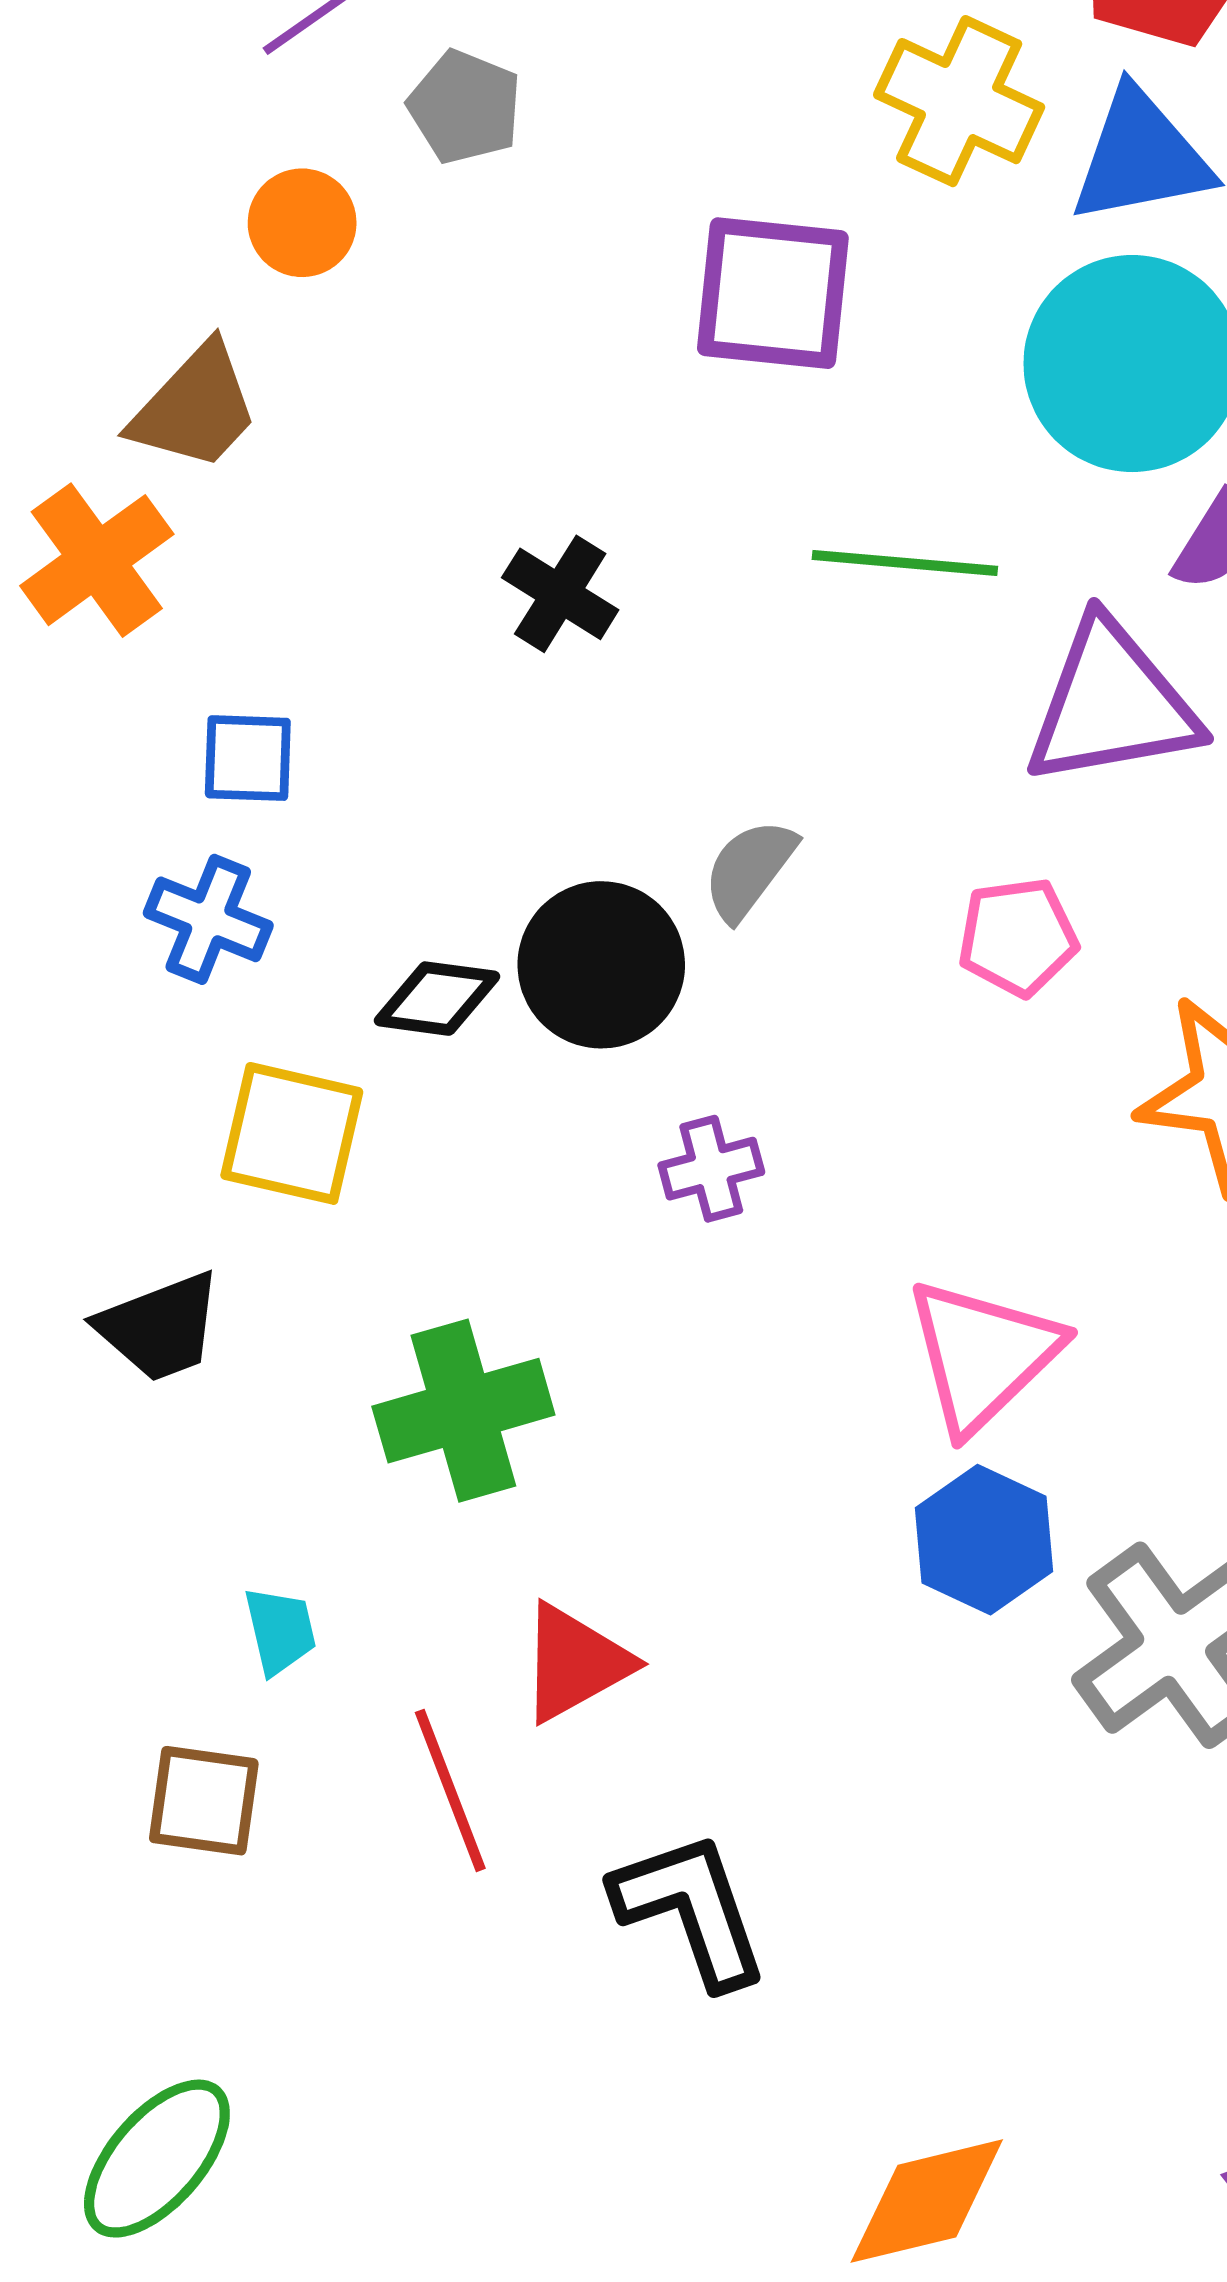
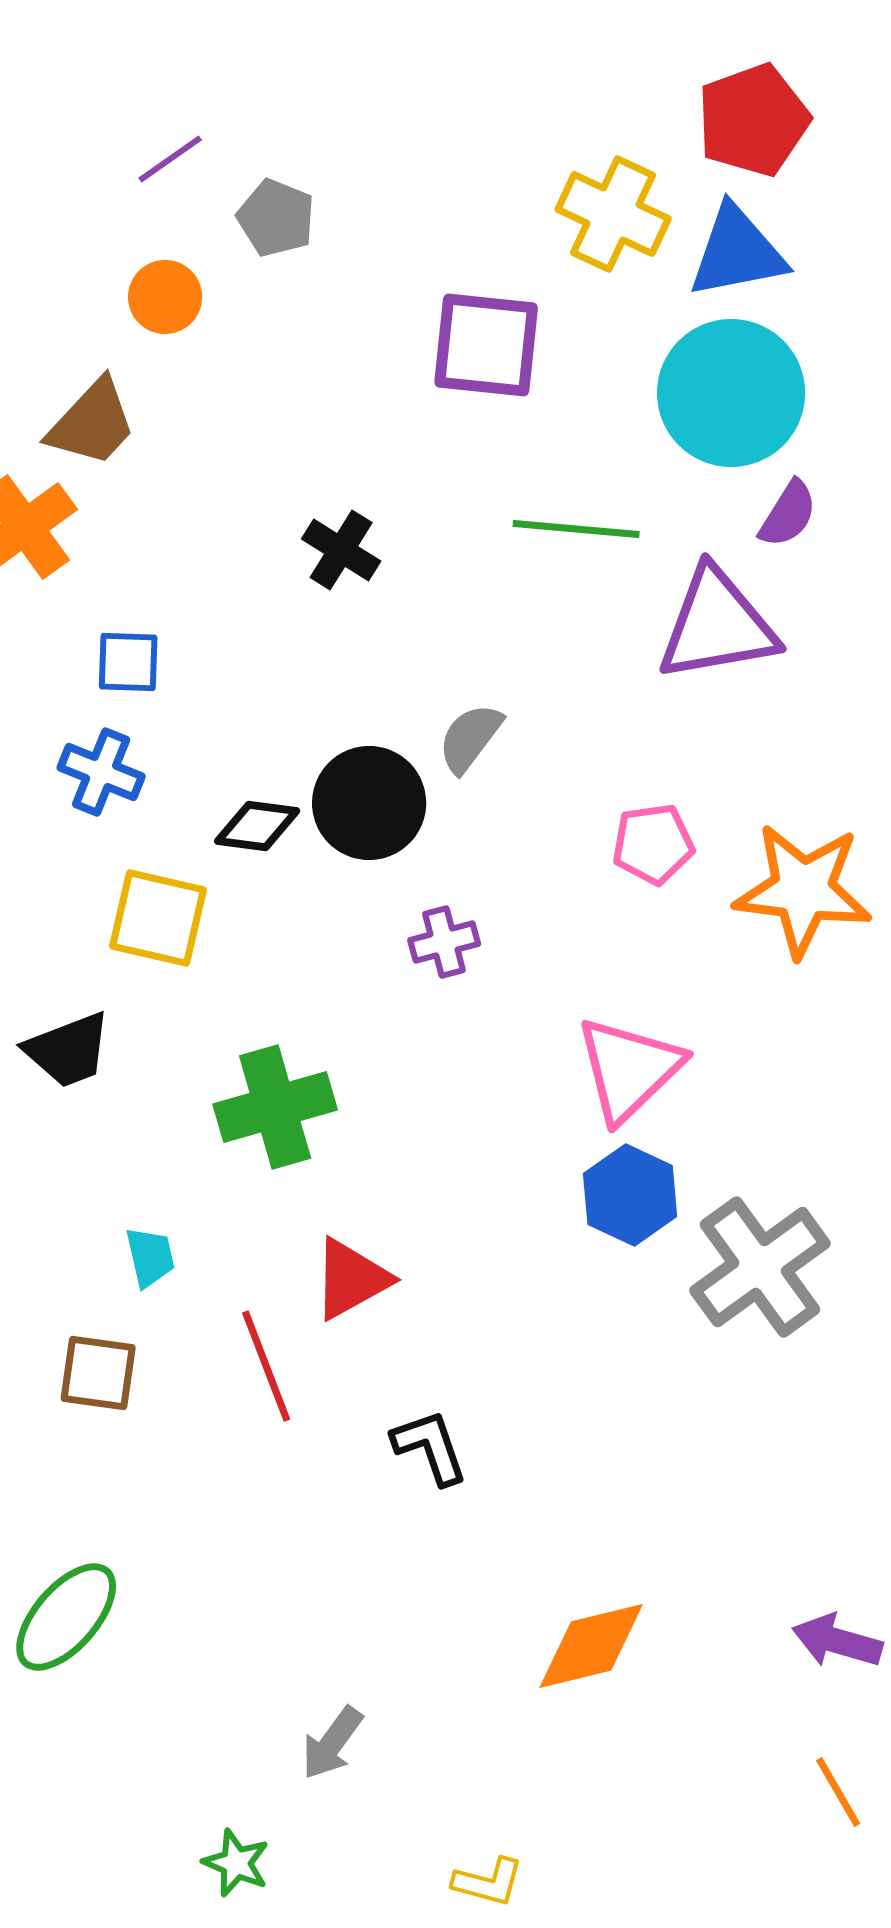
pink pentagon: (1018, 937) -> (653, 844), moved
black L-shape: (691, 1909) -> (430, 1447), size x0.7

